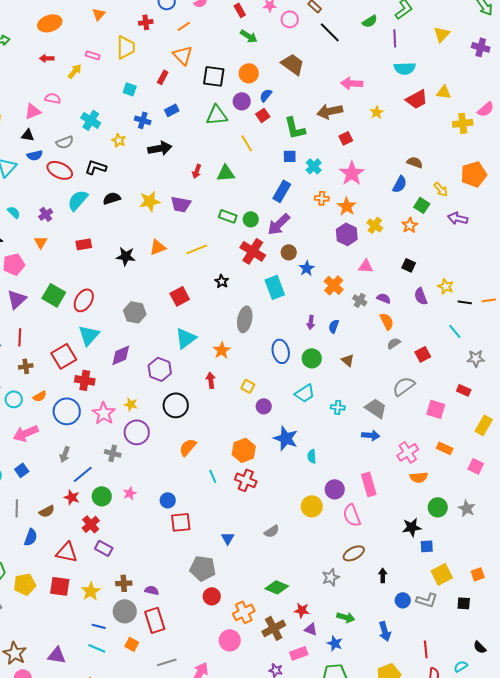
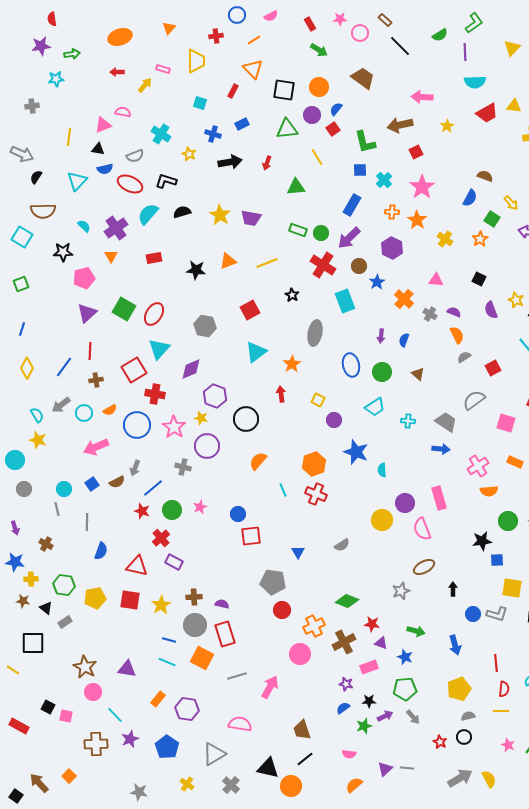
red arrow: (197, 171) -> (267, 163), moved
yellow star: (150, 201) -> (220, 215), turned -30
purple cross: (46, 214) -> (116, 228), size x1.6
purple hexagon: (347, 234) -> (392, 248), moved
purple hexagon: (160, 369) -> (215, 396), moved
brown semicircle: (47, 511) -> (117, 482), moved
yellow square: (442, 574) -> (512, 588), turned 35
orange square: (132, 644) -> (202, 658), size x1.6

